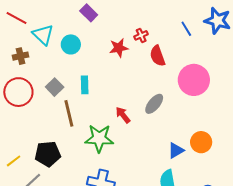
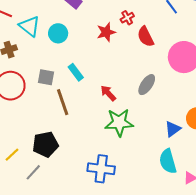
cyan rectangle: (85, 85) -> (76, 72), turned -30
gray square: (55, 87) -> (46, 77), turned -30
red arrow: (123, 115) -> (108, 93), moved
green star: (99, 138) -> (119, 122), moved

